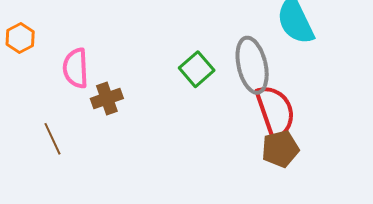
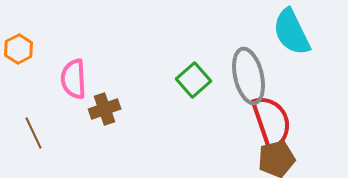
brown line: (52, 139) -> (34, 133), moved

